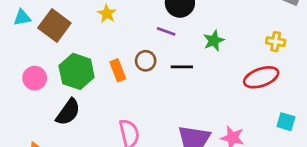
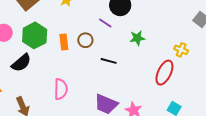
black line: (182, 67) -> (109, 61), moved
red ellipse: (261, 77) -> (164, 73), turned -60

